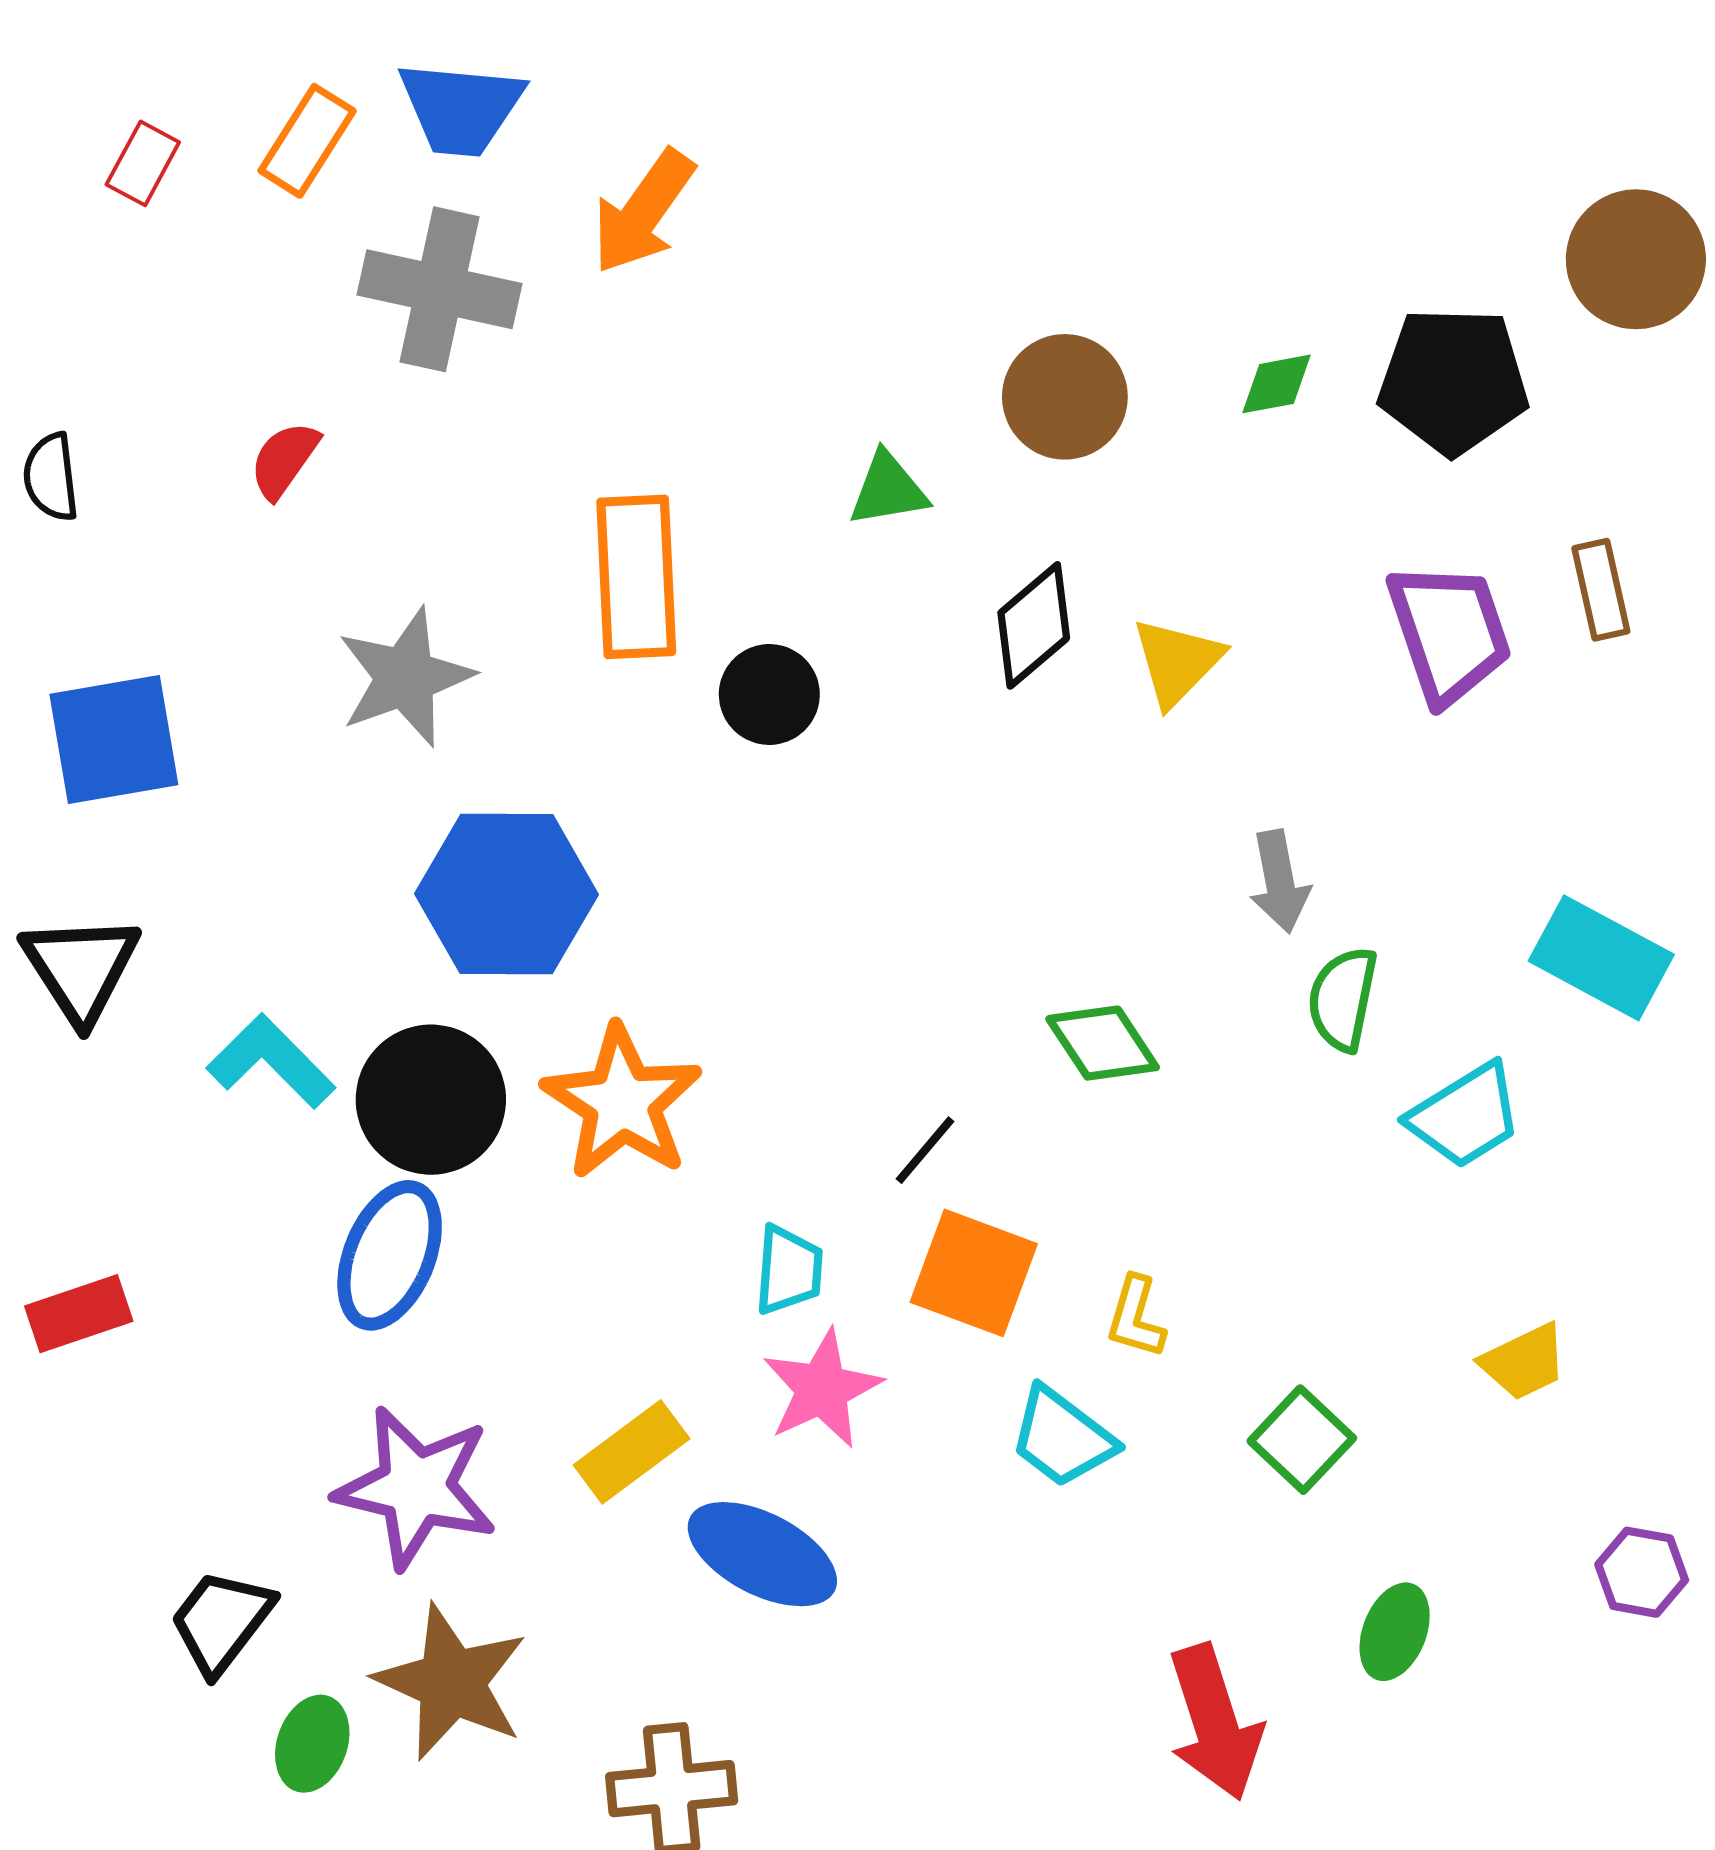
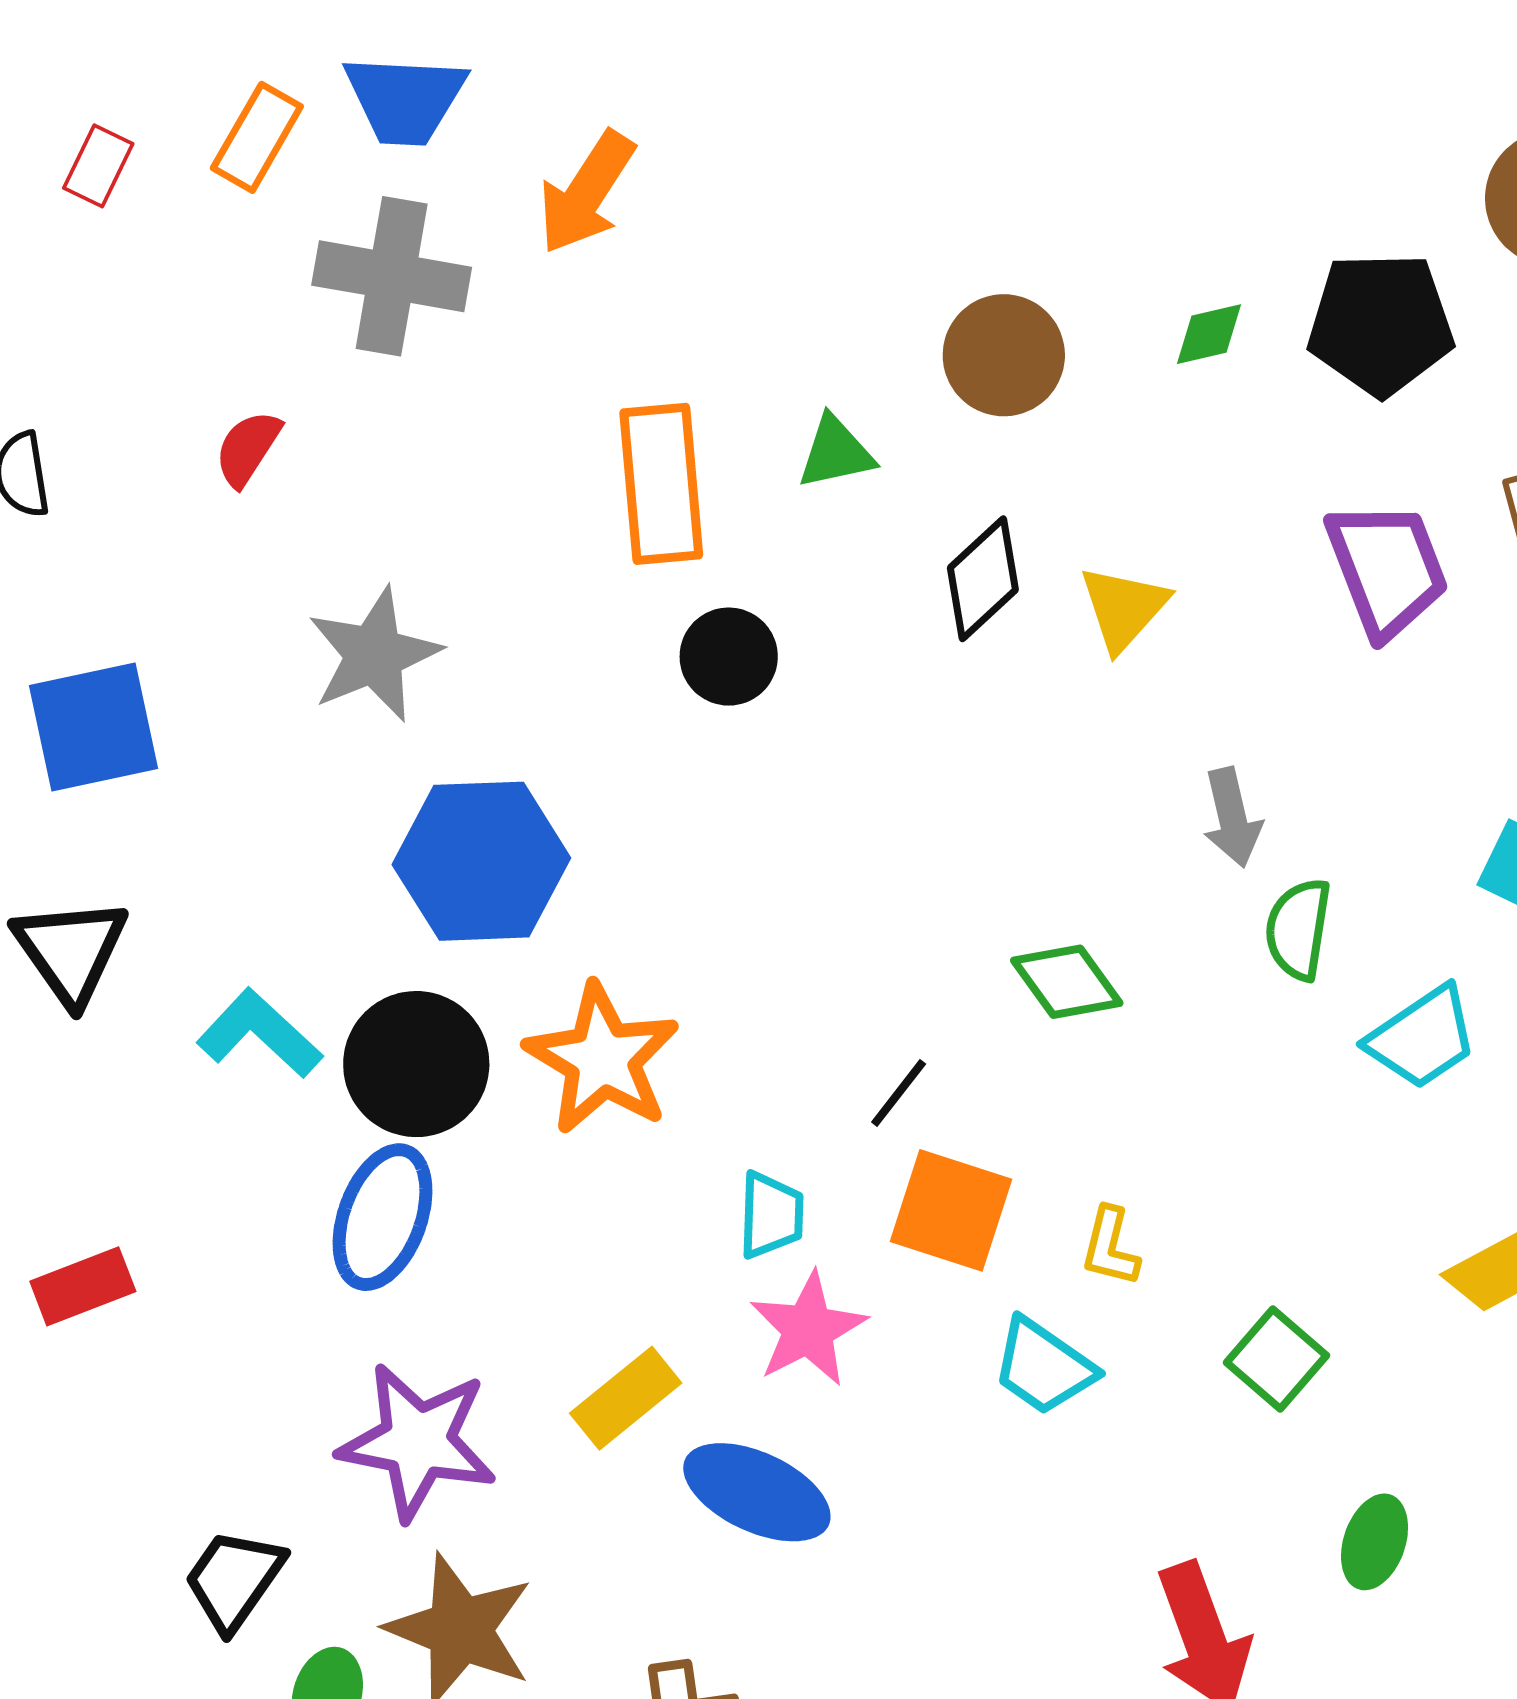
orange rectangle: (636, 577) -> (661, 484), moved

